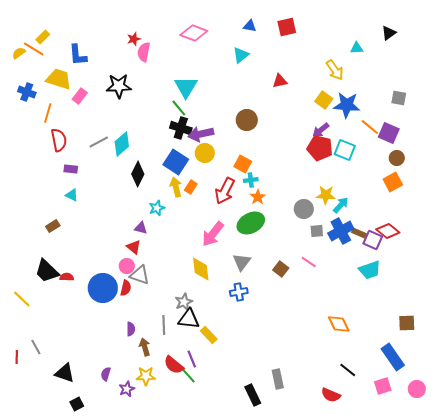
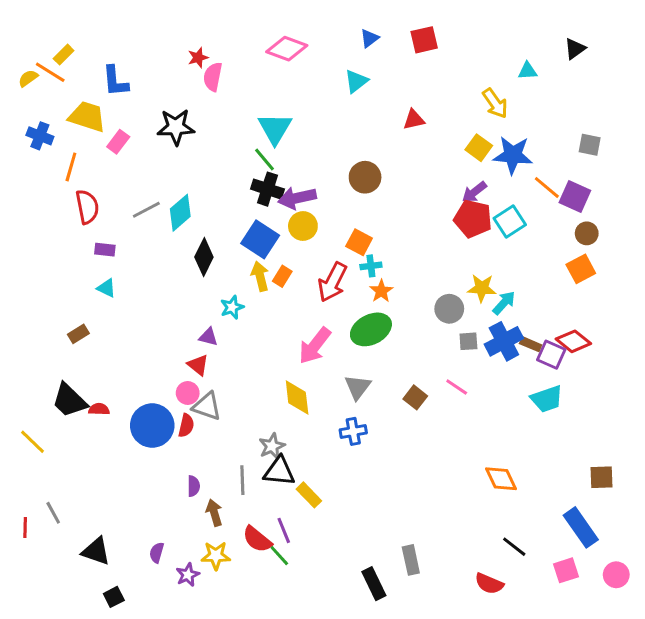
blue triangle: (250, 26) -> (369, 38), turned -48
cyan square: (345, 150) -> (510, 222), turned 35

